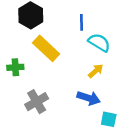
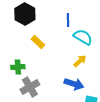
yellow rectangle: (46, 48) -> (38, 42), size x0.6
green cross: (15, 67) -> (18, 67), moved

